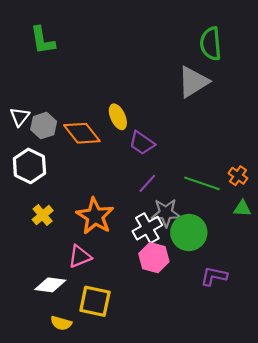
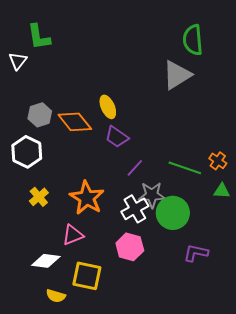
white triangle: (20, 117) -> (18, 61), moved
purple trapezoid: (142, 143) -> (117, 137), moved
pink hexagon: (154, 258) -> (130, 247), moved

